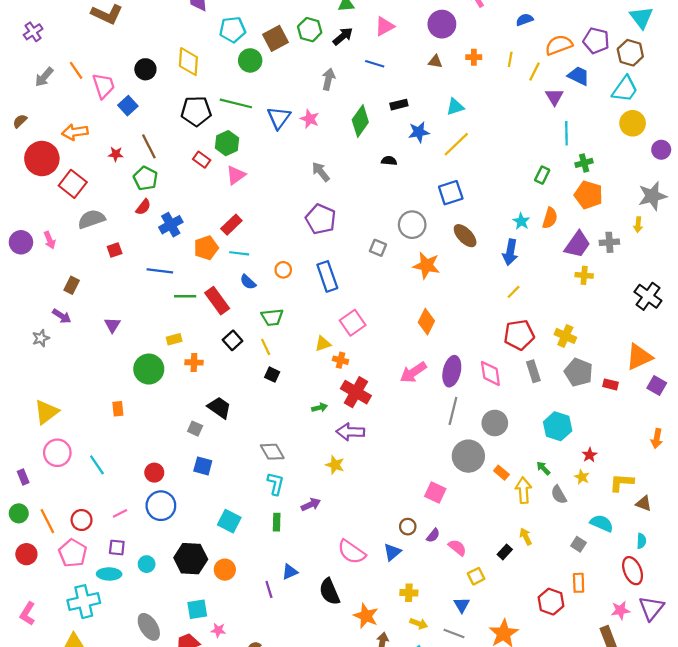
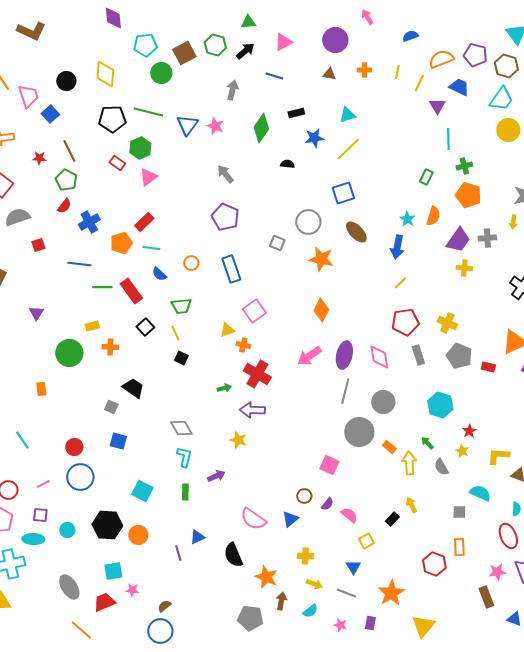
gray square: (579, 544) -> (459, 512), turned -32

